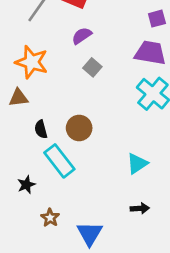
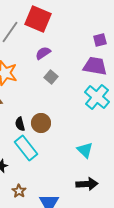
black semicircle: (41, 129) -> (20, 124), moved
cyan triangle: (137, 164) -> (85, 150), turned -42
black arrow: (140, 208) -> (87, 184), size x1.5

